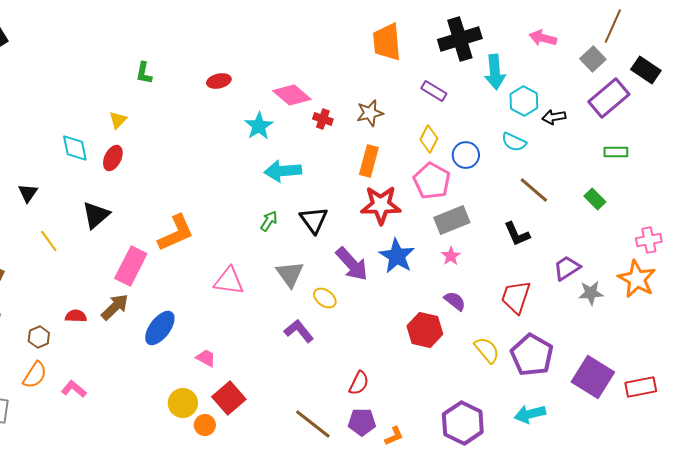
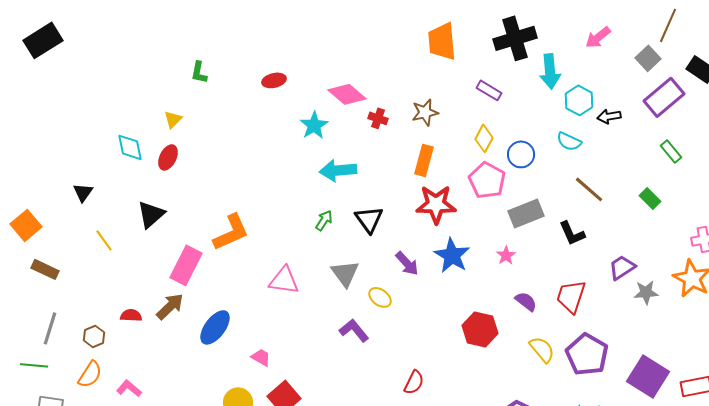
pink arrow: (543, 38) -> (598, 37), turned -52
green rectangle: (616, 152) -> (671, 151), turned 50
gray rectangle: (452, 220) -> (526, 213), moved
purple arrow: (352, 264) -> (407, 263), size x0.7
purple semicircle: (455, 301) -> (526, 301), moved

